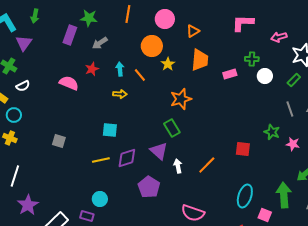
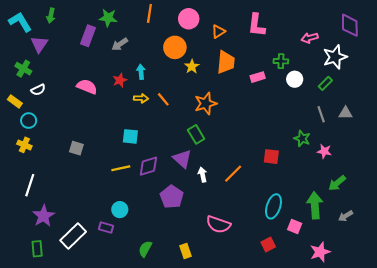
pink L-shape: (243, 23) -> (257, 25), moved, turned -85
red star: (92, 69) -> (120, 80), moved
orange line: (140, 75) -> (163, 99), moved

